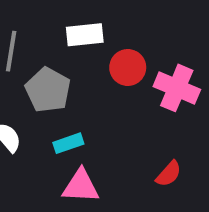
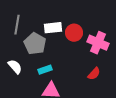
white rectangle: (85, 35) -> (53, 28), moved
red semicircle: (169, 174) -> (94, 74), moved

